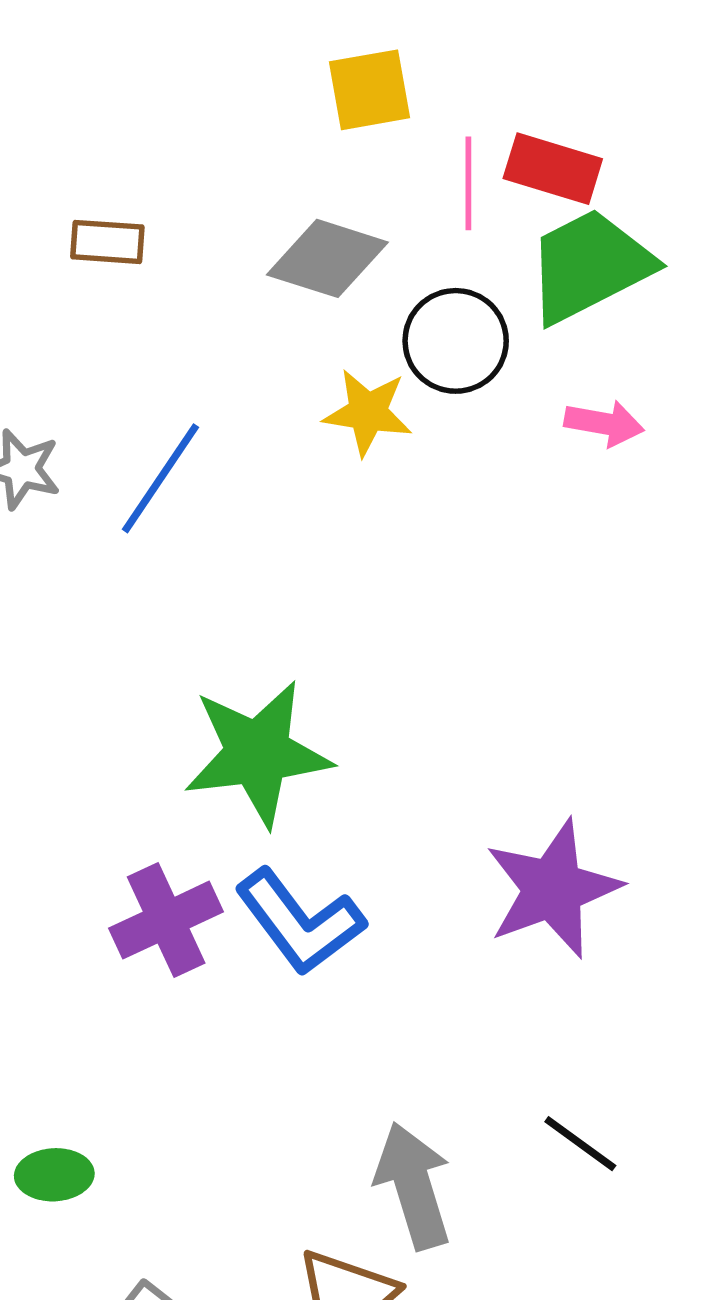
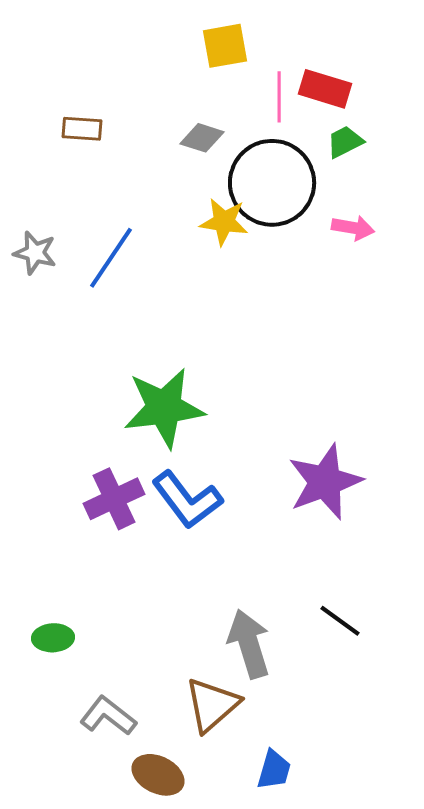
gray diamond: (327, 258) -> (202, 138), size x0.7
green trapezoid: (589, 266) -> (345, 142), size x0.5
black circle: (456, 341) -> (272, 183), size x1.5

